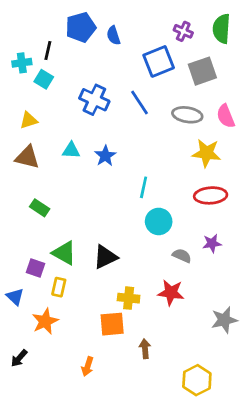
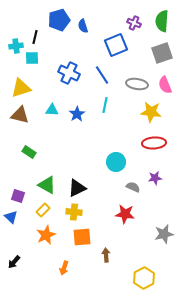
gray square: (202, 71) -> (162, 53), moved
cyan square: (44, 79) -> (32, 58), turned -32
yellow triangle: (29, 120) -> (21, 88), size x1.5
cyan line: (144, 187) -> (105, 105), moved
purple square: (36, 268) -> (18, 196), moved
yellow rectangle: (59, 287) -> (43, 210), turned 32
yellow cross: (129, 298) -> (74, 212), moved
orange star: (45, 321) -> (46, 235), moved

